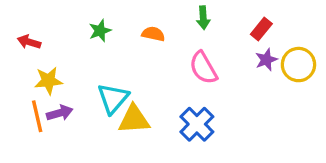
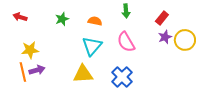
red arrow: (29, 42) -> (20, 17), moved
cyan triangle: (113, 98) -> (92, 46), moved

